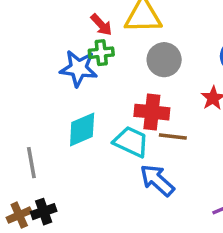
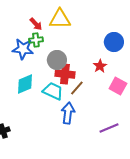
gray circle: (164, 60) -> (57, 60), moved
brown line: (173, 136) -> (77, 88), turned -56
blue arrow: (157, 180) -> (68, 113), turned 55

